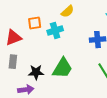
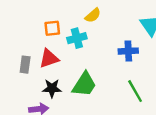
red triangle: (14, 38) -> (49, 59), moved
gray rectangle: (13, 62) -> (25, 65), moved

